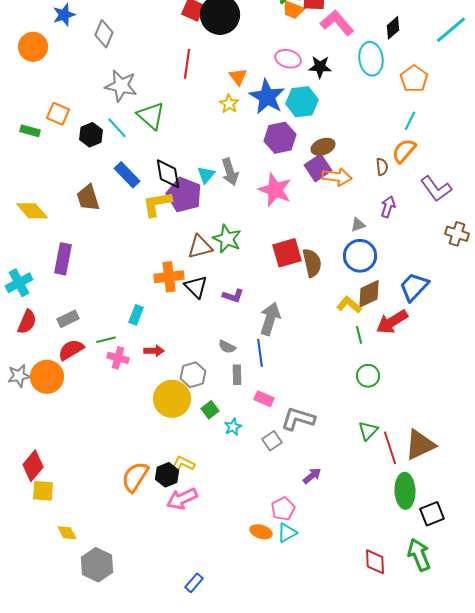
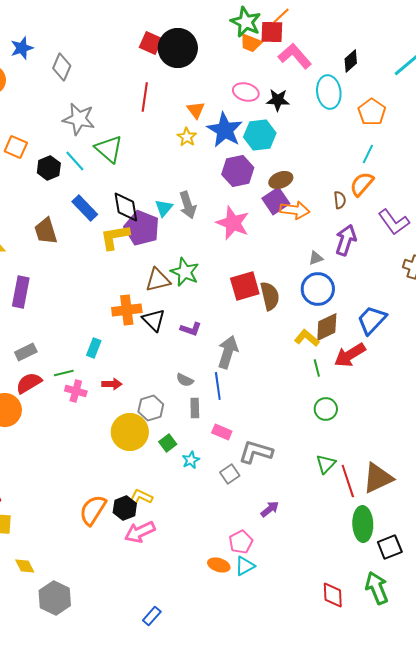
purple arrow: (388, 207) -> (346, 240), size x1.4

